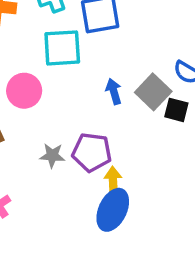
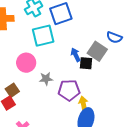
black square: (176, 110) -> (86, 63), moved
gray star: (52, 155) -> (46, 79), moved

